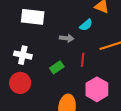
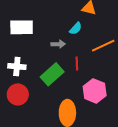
green rectangle: (57, 67) -> (52, 74), size x1.6

